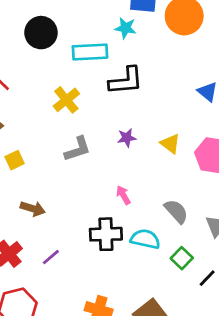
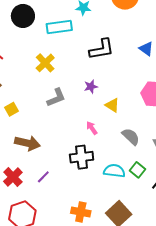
black L-shape: (126, 81) -> (102, 49), moved
yellow triangle: (170, 144) -> (112, 105), moved
brown arrow: (33, 209) -> (27, 143), size x1.4
cyan semicircle: (145, 239) -> (114, 171), moved

